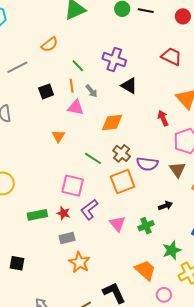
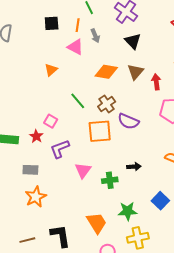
brown triangle: (177, 170) -> (135, 72), moved
pink square: (73, 186) -> (51, 121), size x0.6
red star: (63, 213) -> (36, 136), moved

